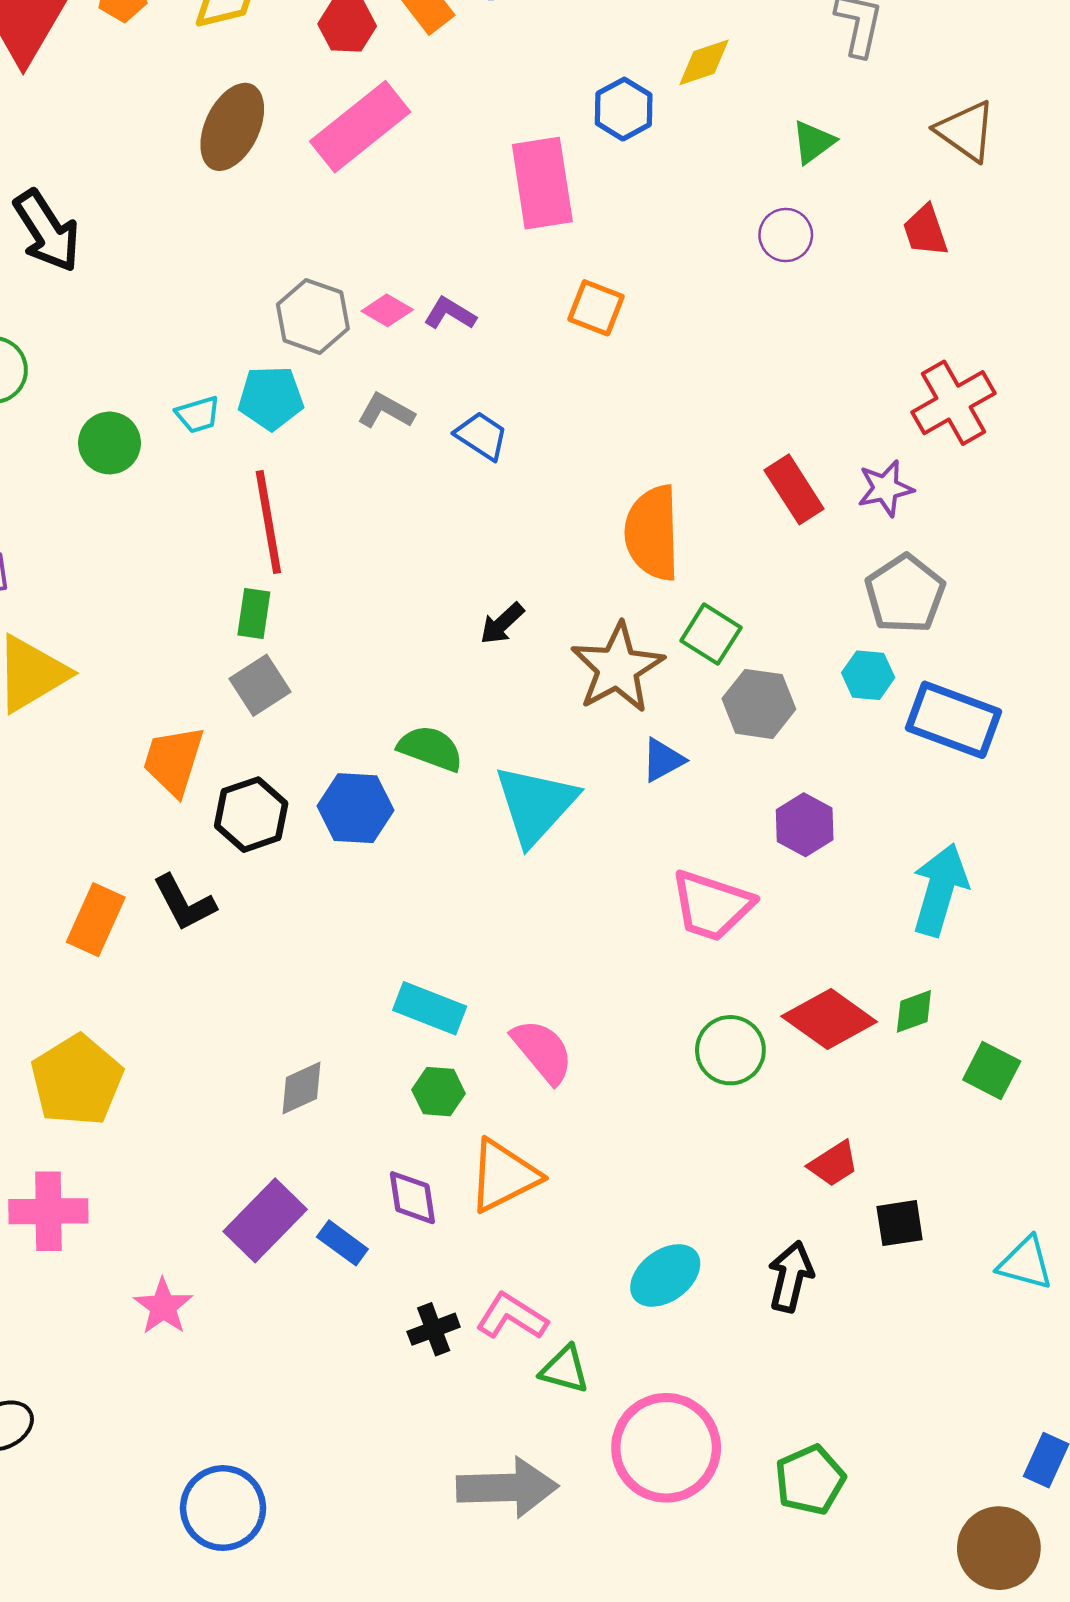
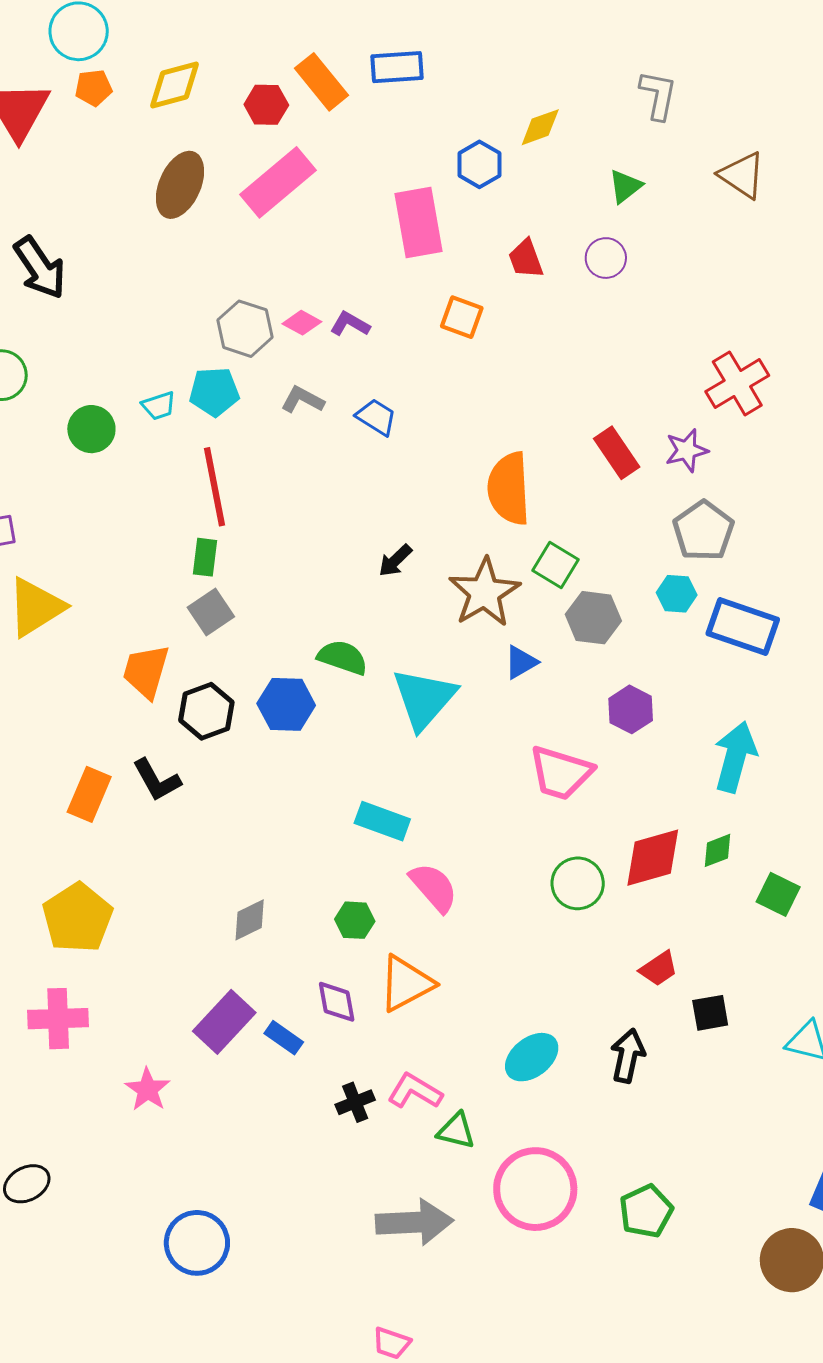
red trapezoid: (925, 231) -> (526, 259), moved
cyan rectangle: (430, 1008) -> (382, 821), moved
red diamond: (829, 1019) -> (653, 858), turned -50

